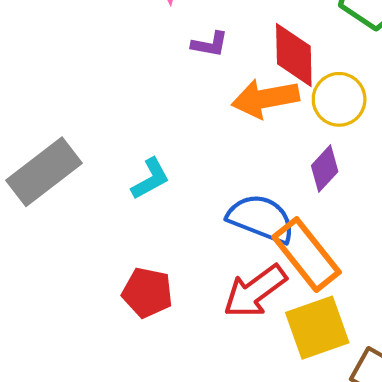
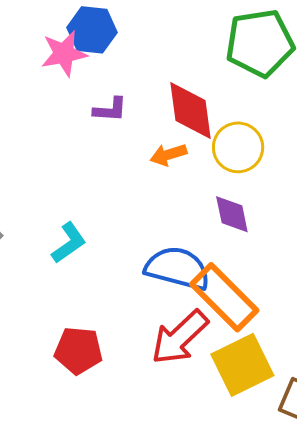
orange arrow: (265, 98) -> (168, 155), size x0.6
purple diamond: (325, 169) -> (232, 214), turned -48

